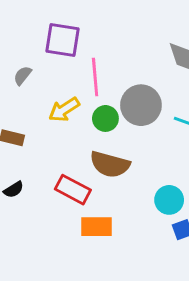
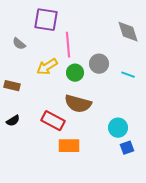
gray semicircle: (22, 76) -> (19, 44), turned -88
gray circle: (141, 105) -> (99, 64), size x0.7

